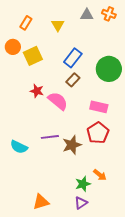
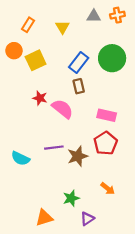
orange cross: (109, 14) -> (117, 15), turned -32
green circle: (109, 69) -> (112, 58), moved
brown rectangle: (73, 80) -> (79, 86), turned -56
green star: (83, 184) -> (71, 198), moved

